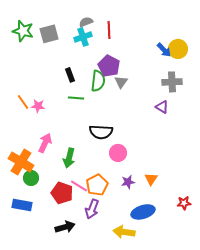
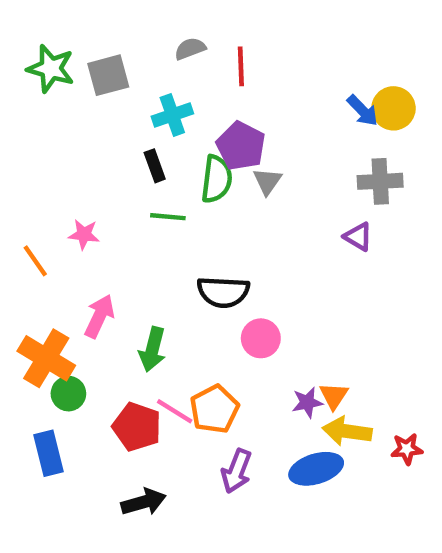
cyan cross: (83, 37) -> (172, 115), moved
orange line: (23, 102) -> (35, 261), moved
purple star: (128, 182) -> (307, 402), moved
blue rectangle: (22, 205) -> (49, 453), turned 66
purple arrow: (92, 209) -> (236, 471), moved
yellow arrow: (124, 232) -> (347, 431), moved

